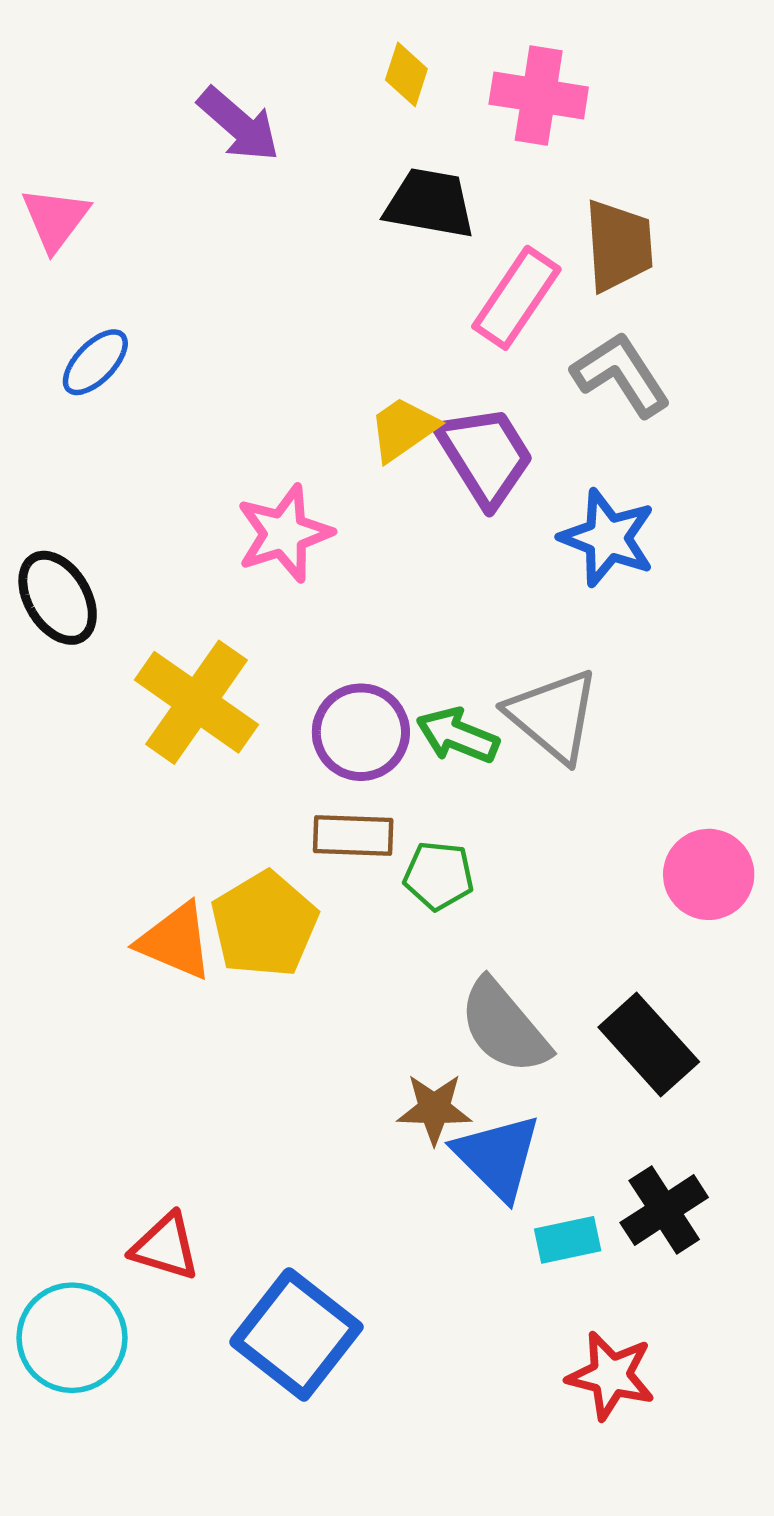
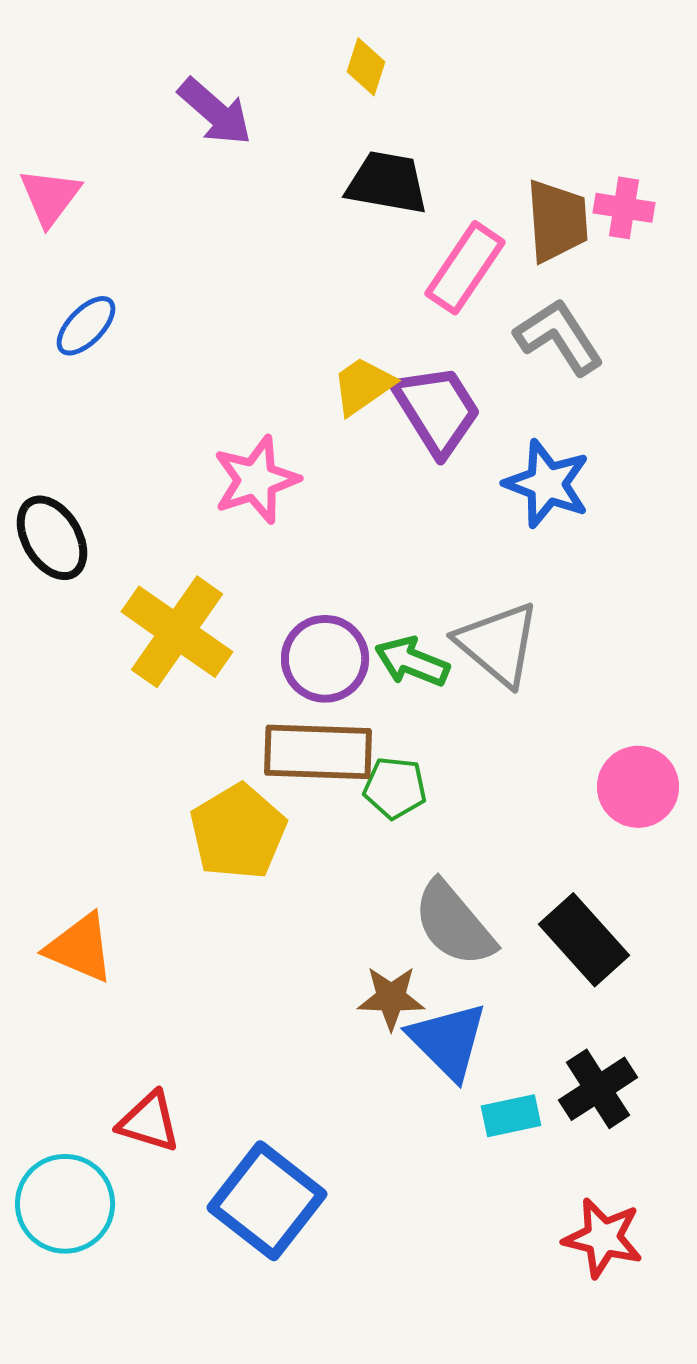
pink cross: (539, 96) -> (624, 208), moved, size x0.7
brown rectangle: (353, 836) -> (318, 752), size x1.5
orange triangle: (175, 941) -> (80, 948), moved
red star: (611, 1376) -> (603, 1238), moved

